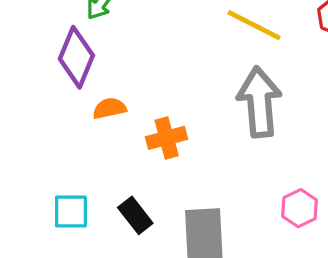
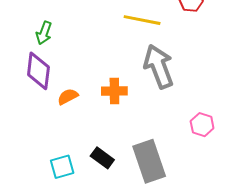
orange cross: (167, 138) -> (114, 91), moved, turned 30

